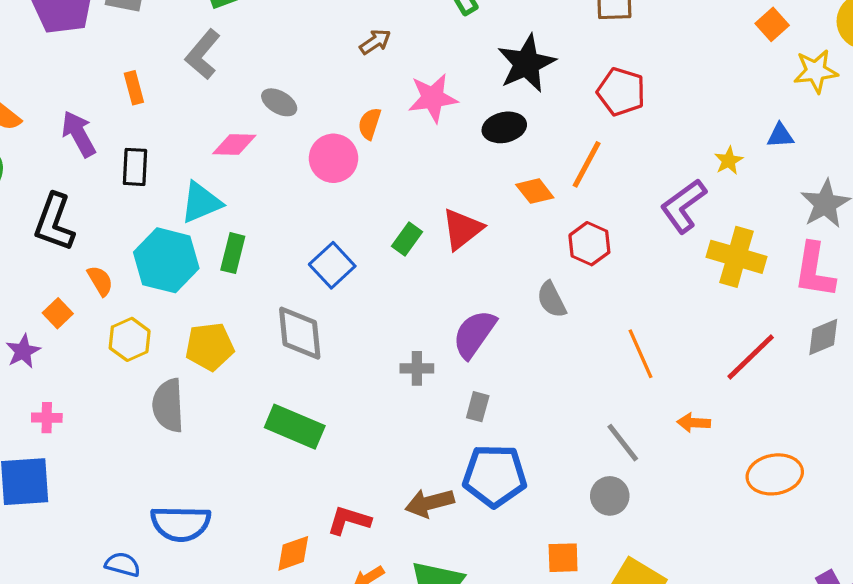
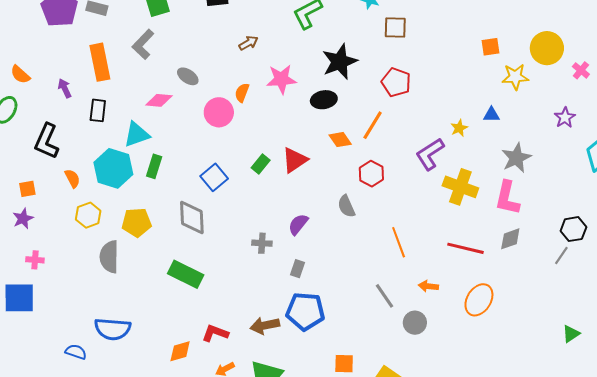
orange square: (772, 24) -> (490, 47), turned 30
orange rectangle: (134, 88) -> (100, 62), size x1.8
purple arrow: (79, 134) -> (65, 88), size x0.7
orange square: (58, 313) -> (27, 189), moved, turned 30
purple semicircle: (474, 334) -> (298, 224), size x0.7
red line: (751, 357) -> (465, 248), turned 54
orange ellipse: (775, 474) -> (479, 300), moved, turned -52
gray circle: (610, 496) -> (415, 323), moved

